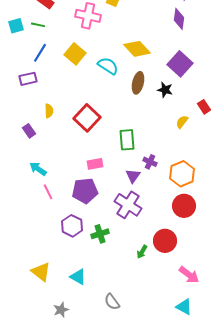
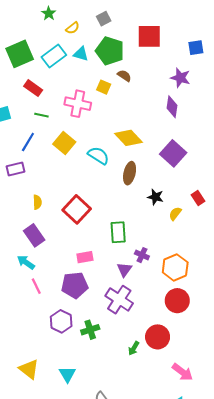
green line: (38, 25) -> (41, 115), moved
black star: (165, 90) -> (155, 197), moved
purple rectangle: (29, 131) -> (34, 235), moved, size x1.5
cyan triangle: (78, 277) -> (67, 374), turned 30

